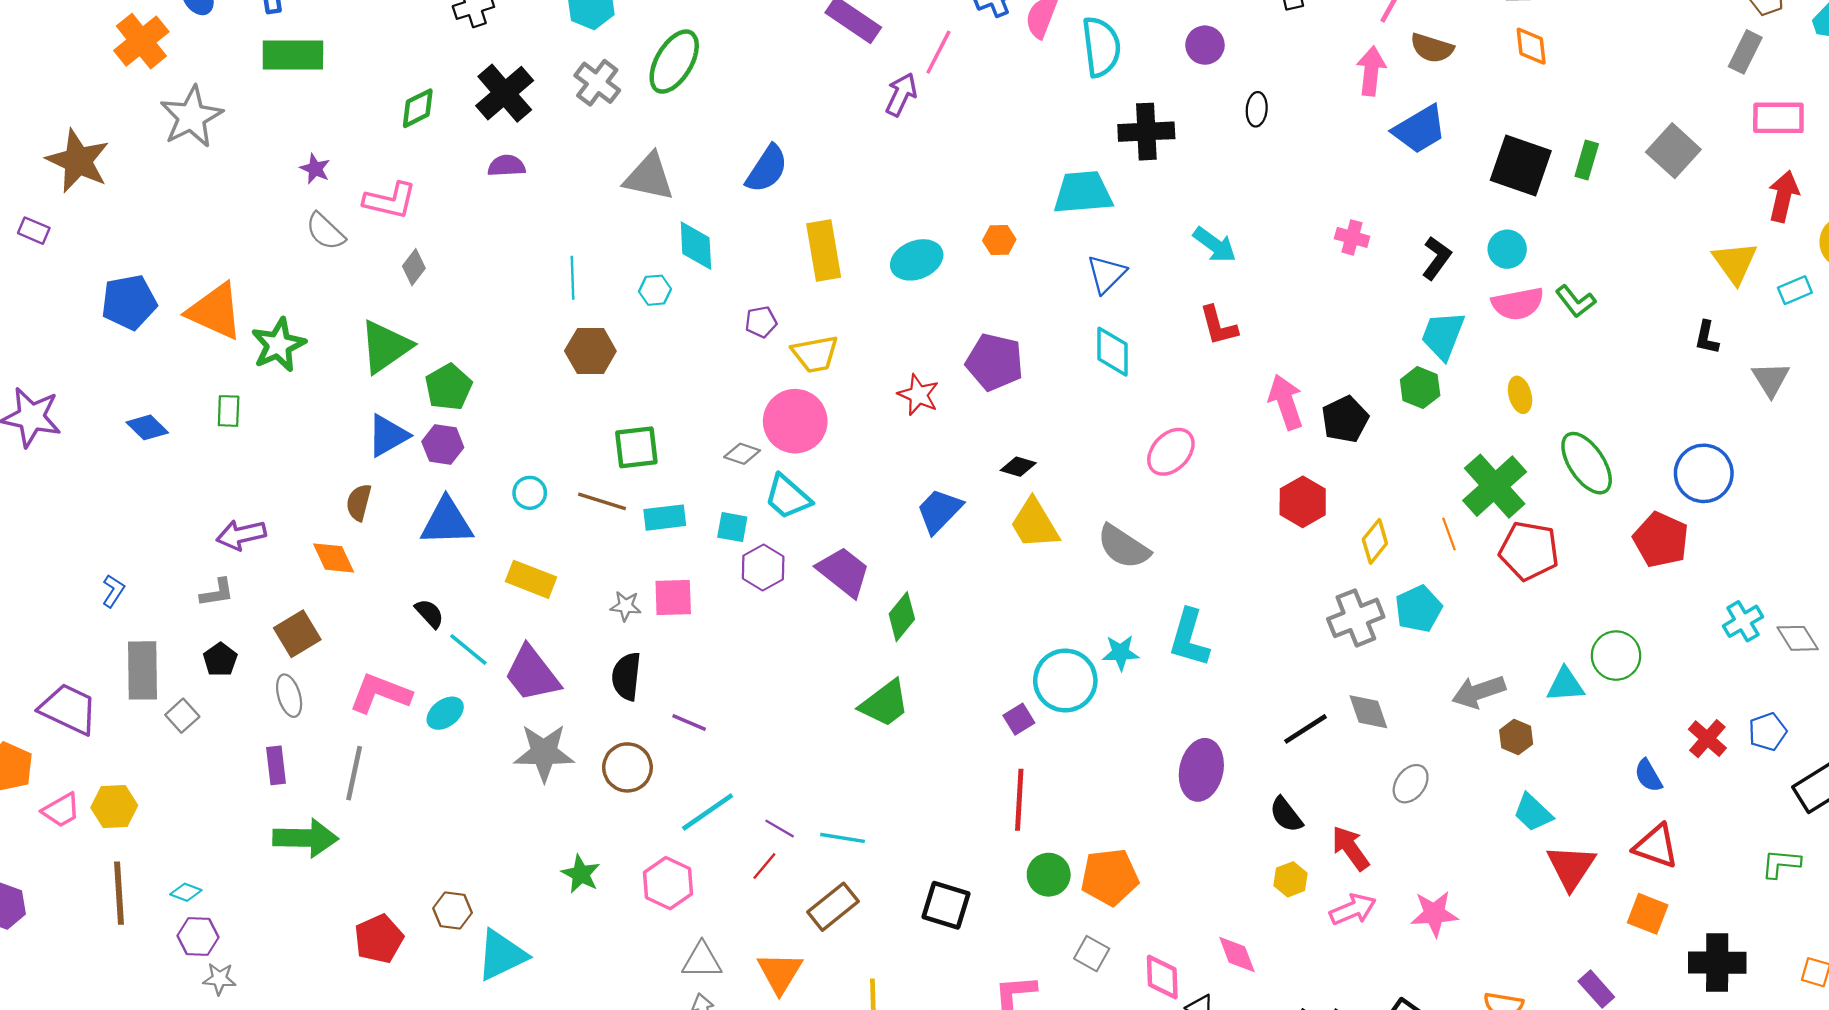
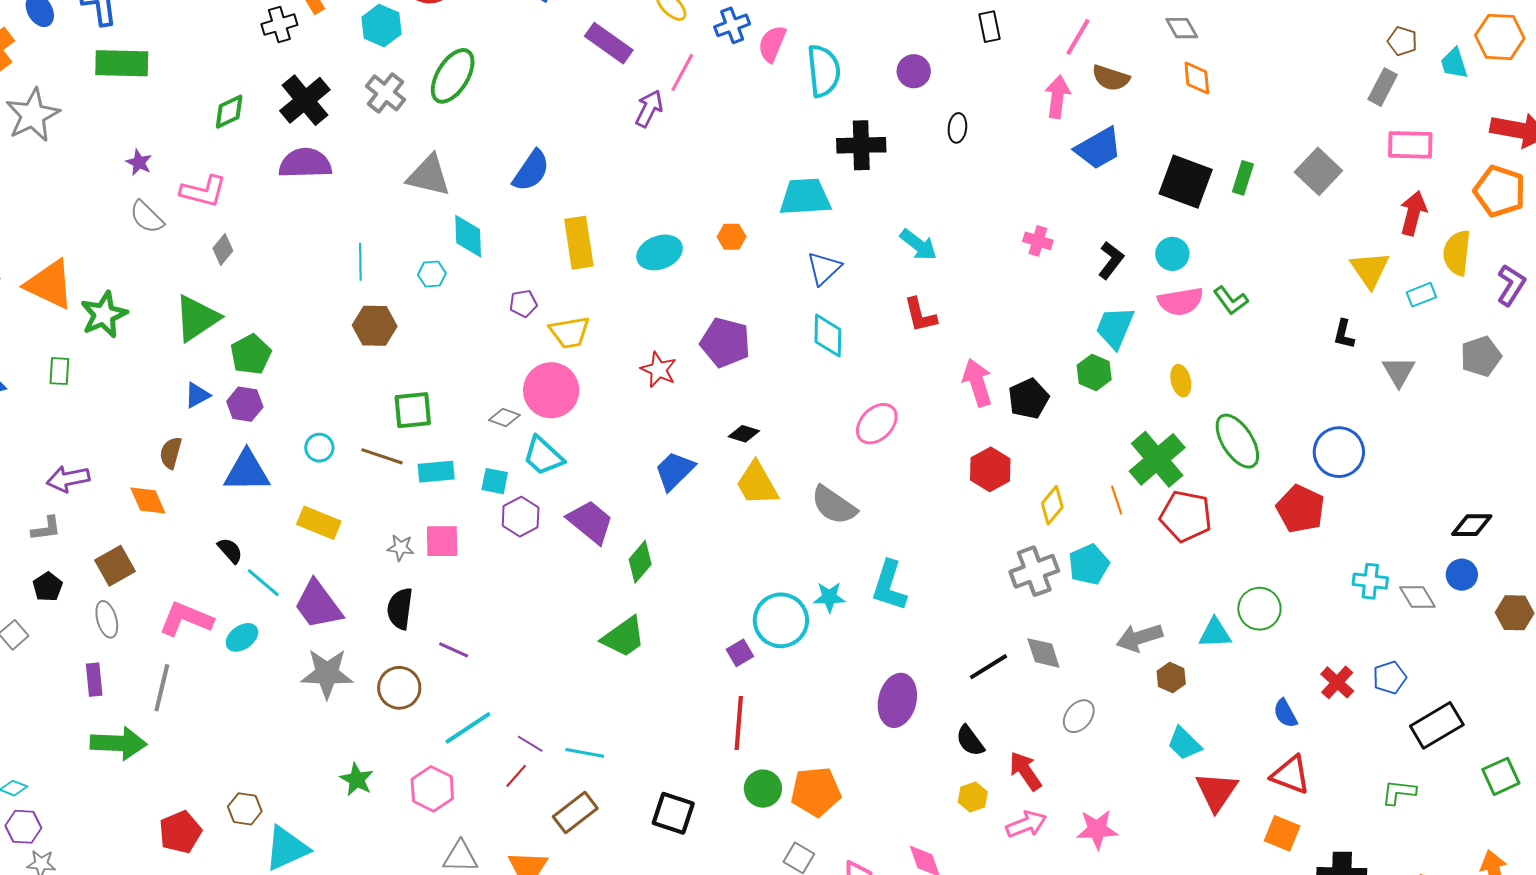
purple semicircle: (507, 166) -> (305, 163), size x1.6
blue triangle: (388, 436) -> (197, 395), size x0.7
cyan cross: (1743, 621) -> (1370, 581), turned 36

